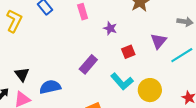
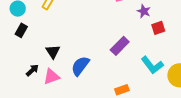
red square: (128, 52) -> (158, 28), moved
blue semicircle: (50, 87) -> (80, 66), turned -45

